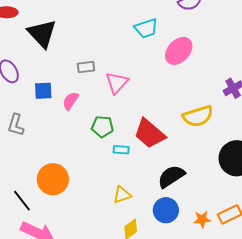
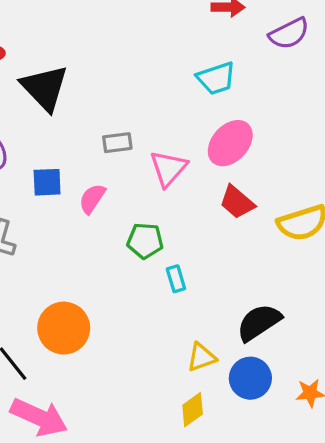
pink ellipse: (179, 51) -> (230, 143), moved
red trapezoid: (149, 134) -> (237, 202), moved, size x0.7
cyan rectangle: (121, 150) -> (176, 279), turned 70
yellow triangle: (122, 195) -> (201, 357), moved

